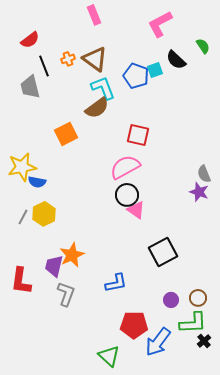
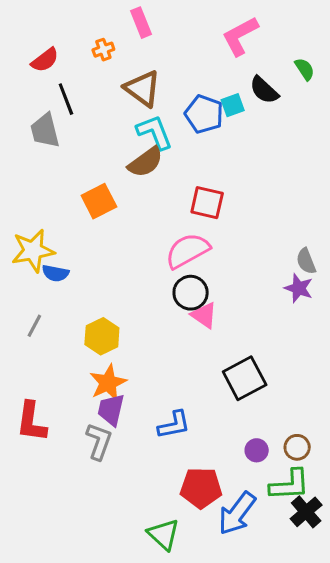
orange cross: (68, 59) -> (103, 50), moved
yellow hexagon: (44, 214) -> (102, 336), moved
purple trapezoid: (54, 266) -> (111, 410), moved
black cross: (204, 341) -> (306, 512), size x1.5

